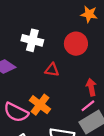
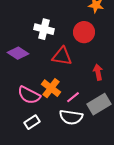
red triangle: (52, 70) -> (62, 56), size x1.5
pink line: (88, 106) -> (73, 97), moved

